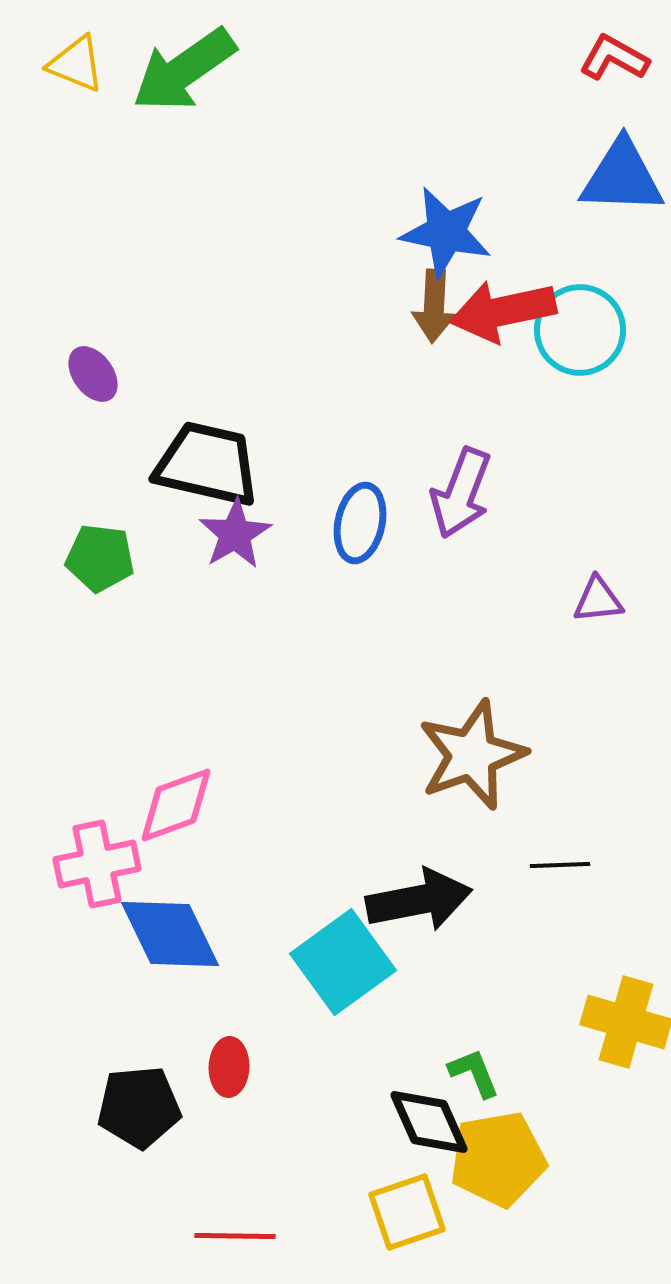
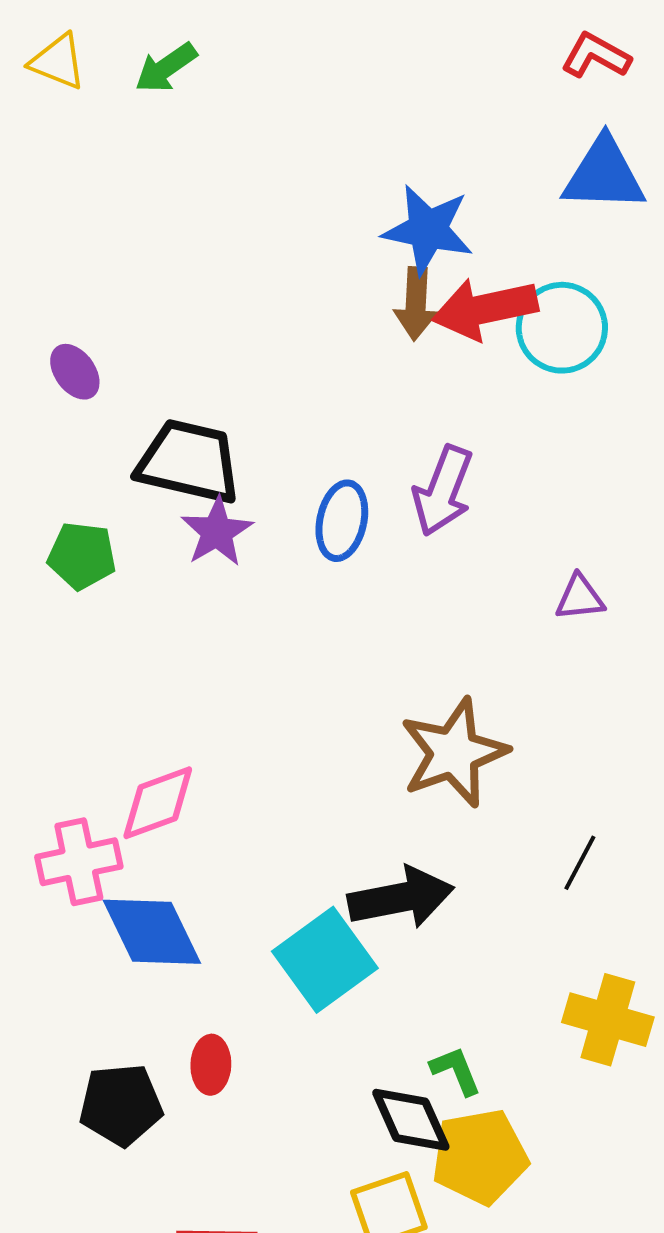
green arrow: (184, 70) -> (166, 68), size x0.6
black line: (560, 865) -> (580, 863), moved, turned -60

